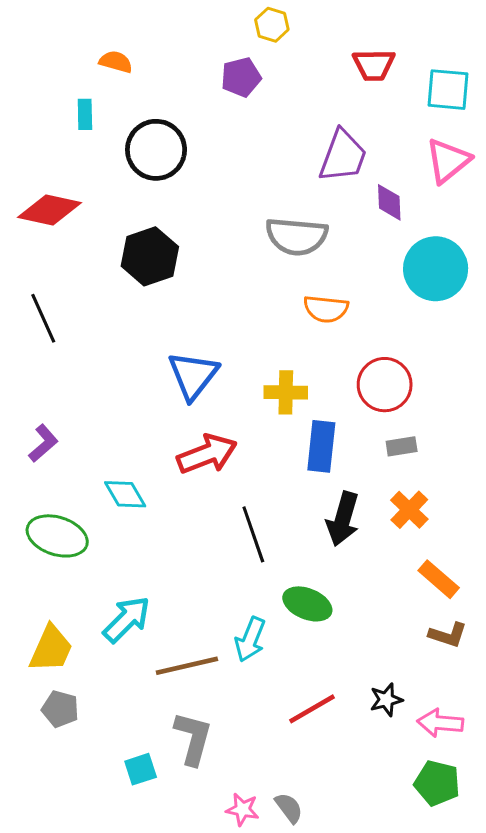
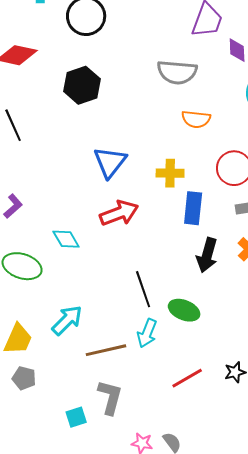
black line: (253, 534) -> (143, 289), moved

